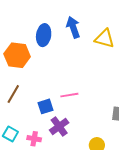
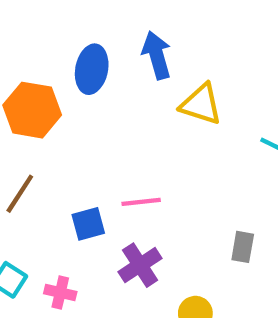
yellow triangle: (105, 38) -> (201, 104), moved
purple cross: (59, 126) -> (140, 265), moved

